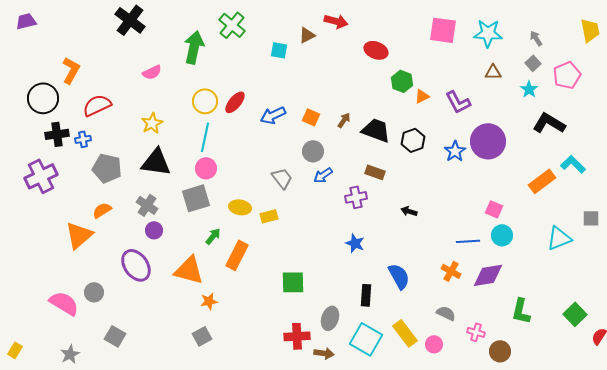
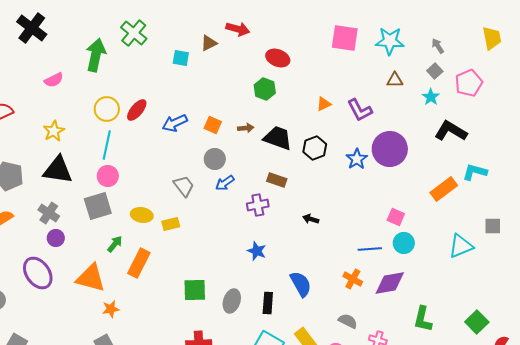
green hexagon: (402, 81) -> (265, 89), moved
brown arrow: (344, 120) -> (246, 128), turned 49
cyan L-shape: (573, 164) -> (475, 172), turned -30
gray ellipse: (330, 318) -> (232, 301), moved

